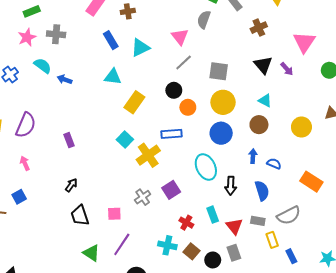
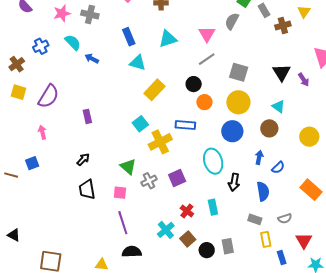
brown cross: (259, 28) -> (283, 26), moved
blue rectangle: (111, 40) -> (129, 37), moved
blue semicircle: (274, 164) -> (278, 167), turned 104
gray semicircle: (289, 215) -> (285, 219), size x0.6
red triangle: (234, 226) -> (304, 241), moved
purple line: (122, 244) -> (123, 223), turned -60
cyan cross: (167, 245) -> (166, 230), turned 30
green triangle: (91, 253) -> (128, 167), moved

